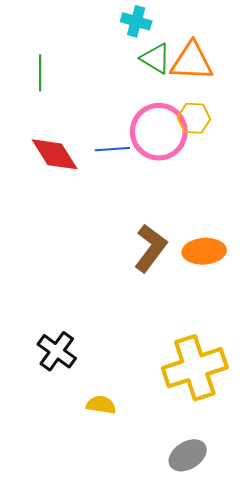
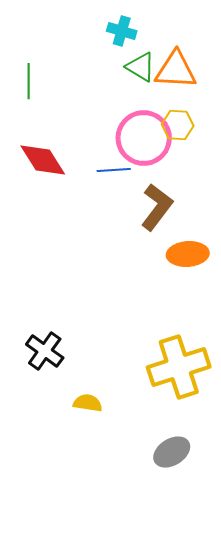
blue line: (112, 149) -> (114, 170), moved
brown L-shape: (151, 248) -> (157, 207), moved

